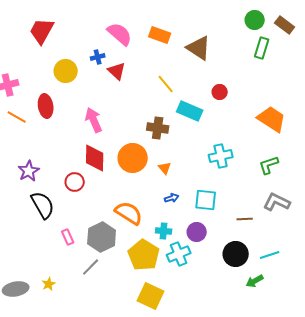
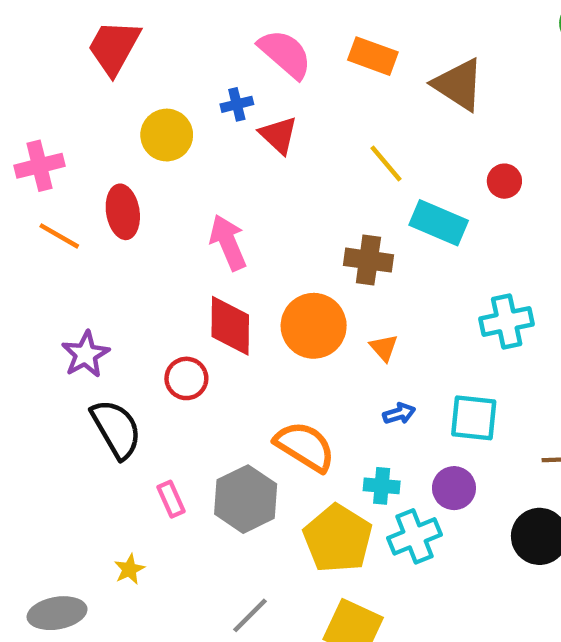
gray line: (91, 267) -> (250, 615), moved
yellow star: (49, 284) -> (129, 569), moved

